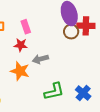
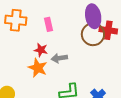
brown circle: (71, 32) -> (93, 34), size x1.5
red star: (21, 45) -> (41, 50), moved

